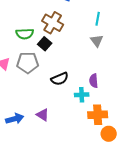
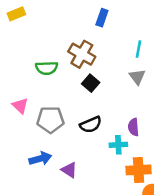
black square: (45, 44) -> (91, 83), moved
gray pentagon: (28, 63) -> (50, 120), moved
blue arrow: (15, 119) -> (40, 159), moved

